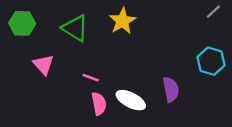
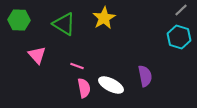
cyan hexagon: (211, 61) -> (179, 37), moved

